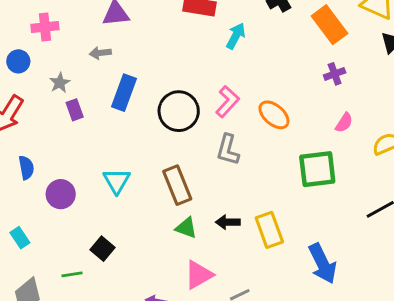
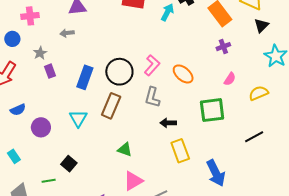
cyan arrow: (236, 36) -> (167, 12), moved
blue rectangle: (124, 93) -> (85, 77), moved
blue semicircle: (26, 168) -> (18, 110), turned 77
brown rectangle: (177, 185) -> (111, 106), moved, turned 45
black arrow: (228, 222) -> (168, 123), moved

